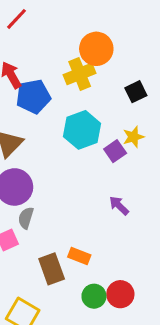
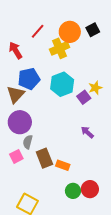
red line: (16, 19) -> (38, 31), moved
black square: (136, 92) -> (93, 30), moved
blue pentagon: (33, 96) -> (29, 79), moved
brown rectangle: (52, 269) -> (44, 158), moved

